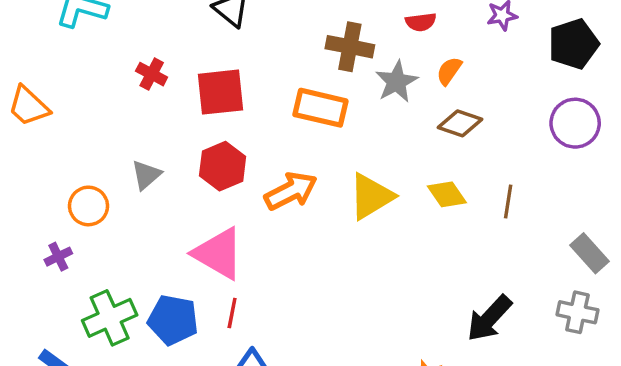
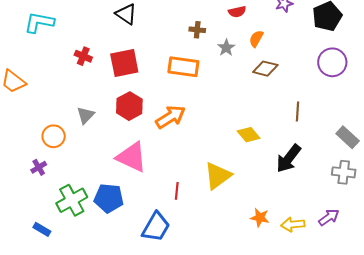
brown cross: (350, 47) -> (197, 30), size x0.6
gray star: (397, 82) -> (226, 48), size x0.7
yellow diamond: (447, 194) -> (249, 135), moved
yellow triangle: (371, 196) -> (218, 176), moved
red line: (232, 313) -> (177, 191), moved
black arrow: (489, 318) -> (289, 158), moved

